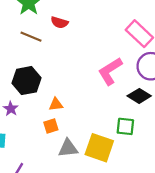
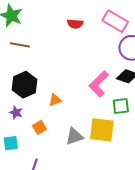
red semicircle: (59, 22) -> (75, 24), moved
pink L-shape: (110, 71) -> (99, 84), moved
orange square: (51, 126) -> (39, 127), moved

